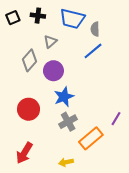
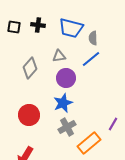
black square: (13, 18) -> (14, 27), turned 32
gray triangle: (50, 42) -> (59, 56), moved, turned 32
purple circle: (53, 71) -> (66, 78), moved

